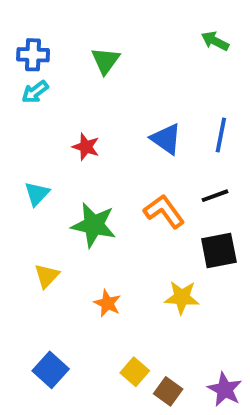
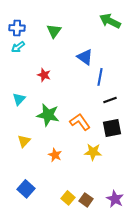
green arrow: (215, 41) -> (110, 21), size x1.5
blue line: (221, 135) -> (100, 77), moved
blue triangle: (166, 139) -> (85, 57), moved
orange L-shape: (164, 211) -> (80, 122), moved
yellow square: (135, 372) -> (68, 198), moved

